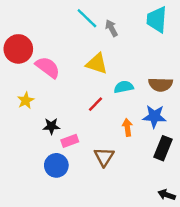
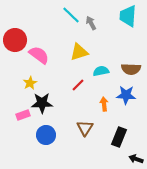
yellow triangle: (97, 64) -> (79, 52), turned -36
yellow star: (26, 100) -> (30, 83), moved
black star: (51, 126) -> (42, 103), size x1.5
pink rectangle: (70, 141) -> (23, 115), moved
black rectangle: (163, 148) -> (119, 137), moved

